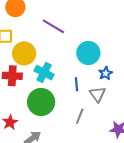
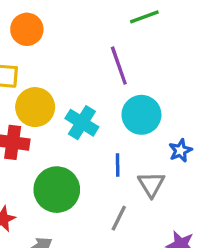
purple line: (53, 26) -> (119, 66), moved, turned 35
cyan cross: (44, 73) -> (82, 123), moved
blue star: (106, 73) -> (180, 150), moved

